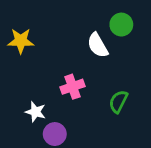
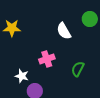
green circle: (121, 25) -> (90, 19), moved

